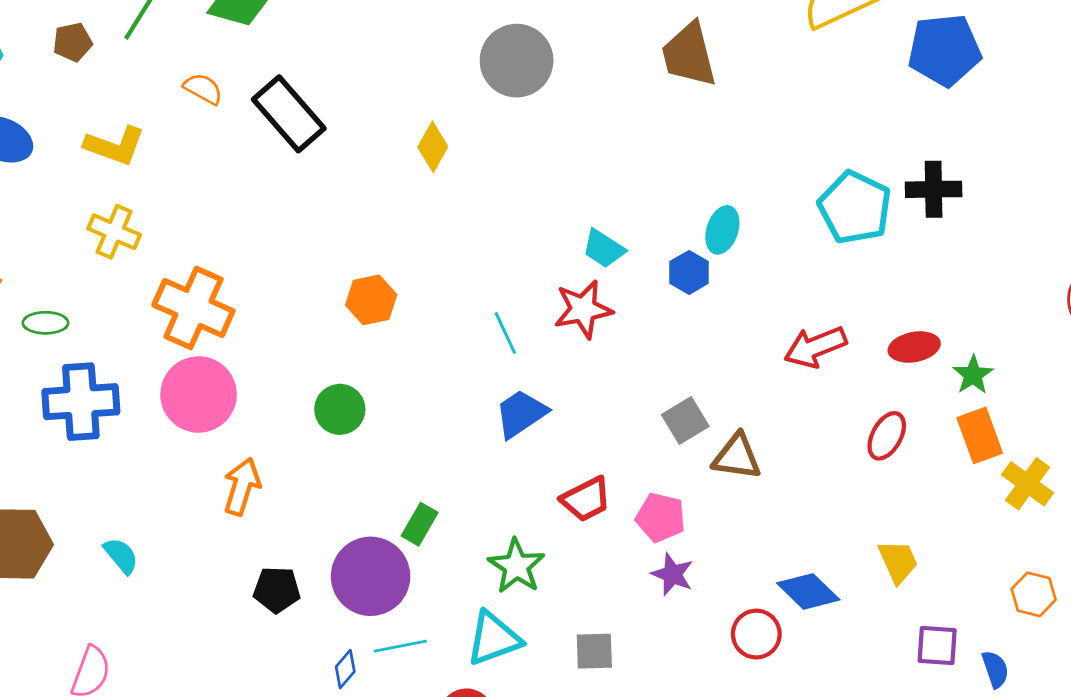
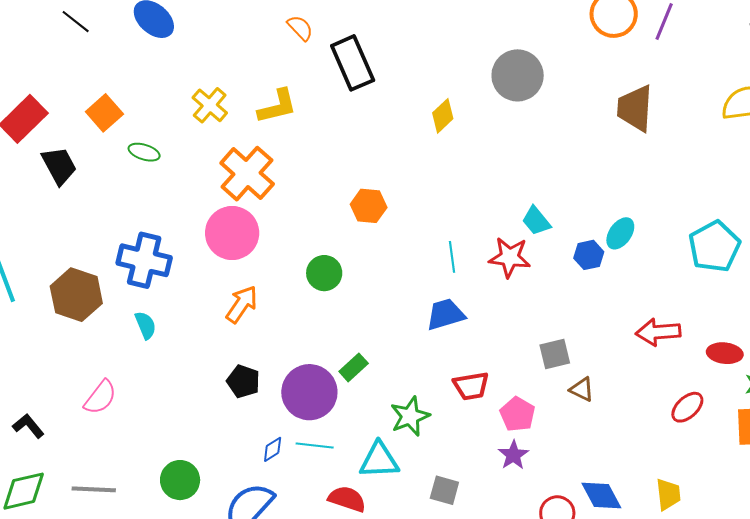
yellow L-shape: (115, 146) -> (277, 106), moved, turned -51
blue cross: (81, 402) -> (144, 260), moved
brown triangle: (737, 457) -> (582, 389), size x0.7

